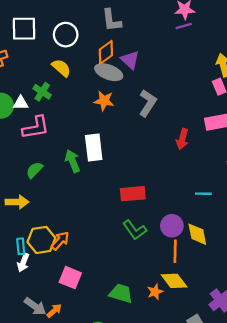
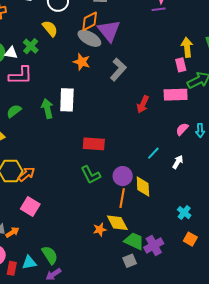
purple triangle: (130, 60) -> (109, 31), size x1.4
cyan line: (203, 194) -> (153, 153), turned -56
green trapezoid: (121, 293) -> (134, 241), moved

